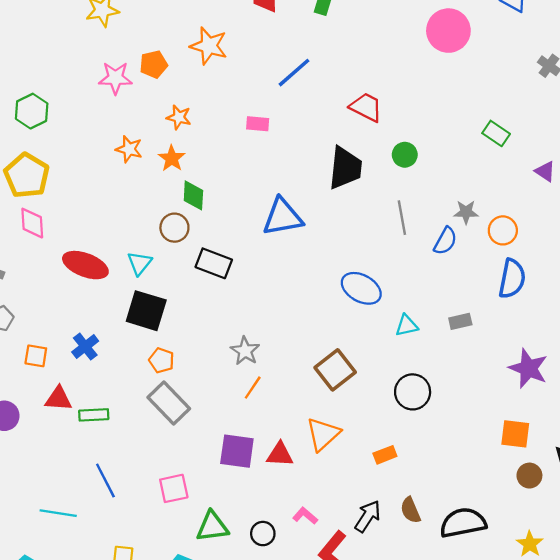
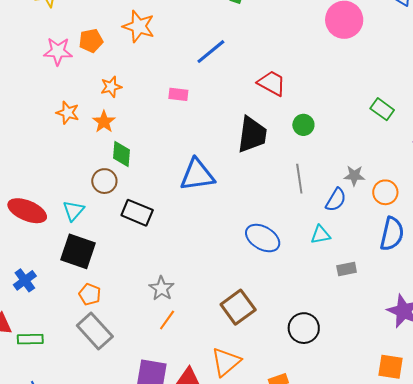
orange star: (179, 117) -> (111, 87), turned -30
cyan triangle: (407, 326) -> (321, 235), moved

